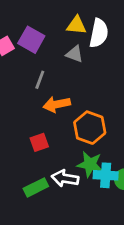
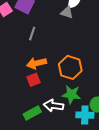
gray triangle: (75, 54) -> (67, 12), moved
orange arrow: (57, 104) -> (37, 63), moved
cyan cross: (106, 175) -> (85, 115), moved

